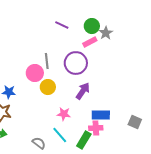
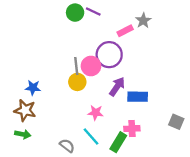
green circle: (92, 26) -> (75, 13), moved
gray line: (47, 61) -> (76, 66), moved
pink circle: (35, 73) -> (91, 66), moved
blue rectangle: (101, 115) -> (138, 97), moved

